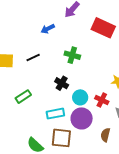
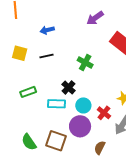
blue arrow: (48, 29) -> (47, 30), moved
cyan rectangle: (55, 114) -> (56, 104), moved

